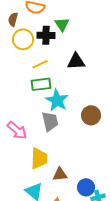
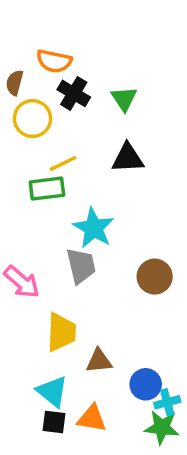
green triangle: (62, 24) -> (124, 99), moved
black cross: (46, 35) -> (74, 93), moved, turned 30
green rectangle: (41, 84) -> (47, 189), moved
brown circle: (91, 115) -> (155, 277), moved

